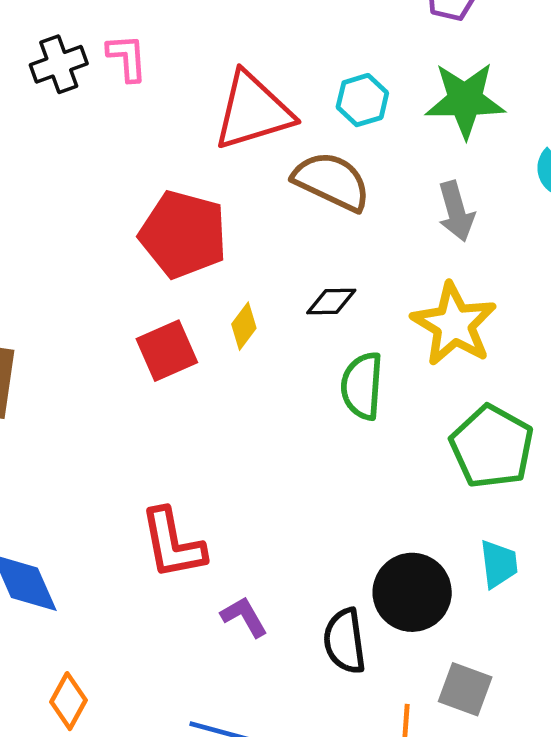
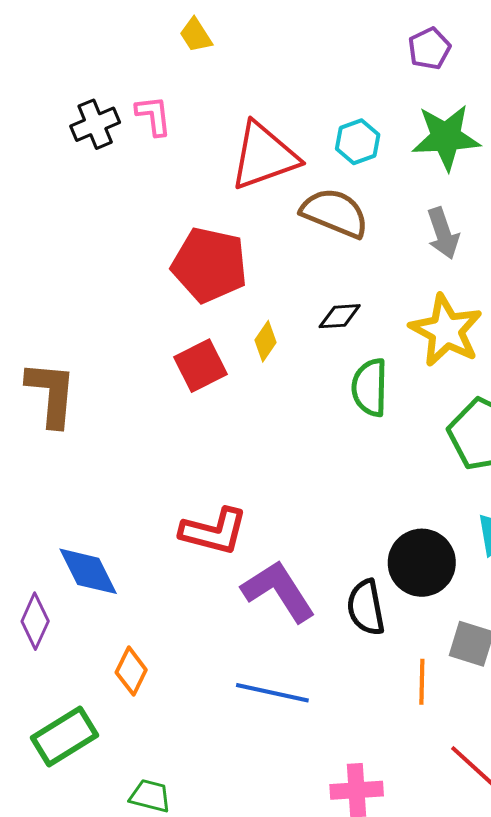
red L-shape: (173, 544) -> (214, 531), turned -62
purple L-shape: (244, 617) -> (279, 591), size x1.8

